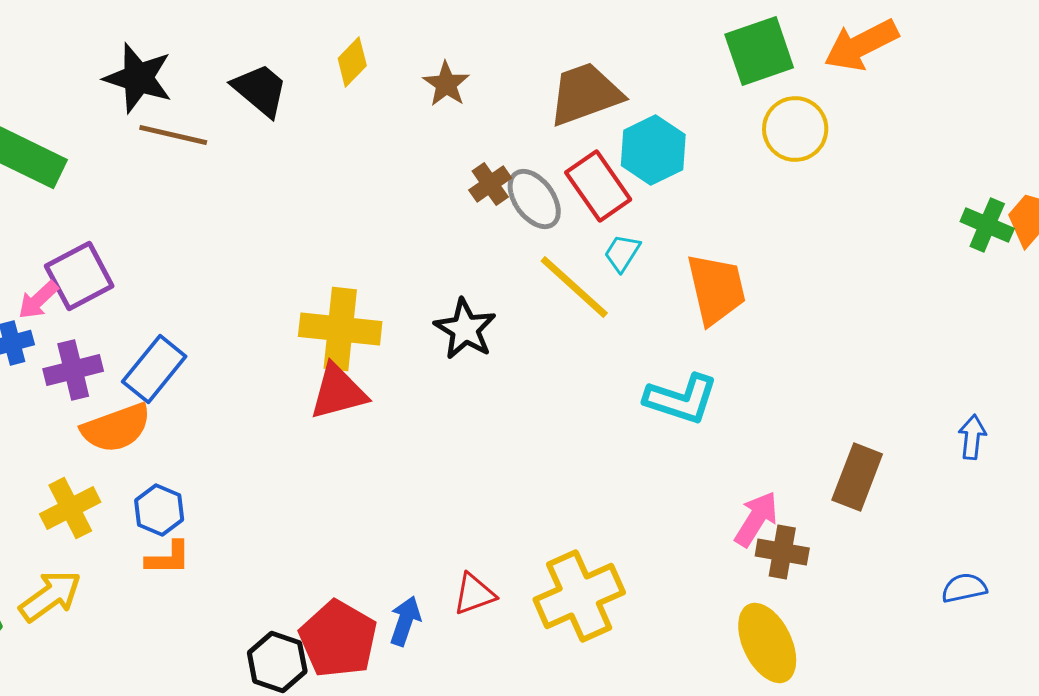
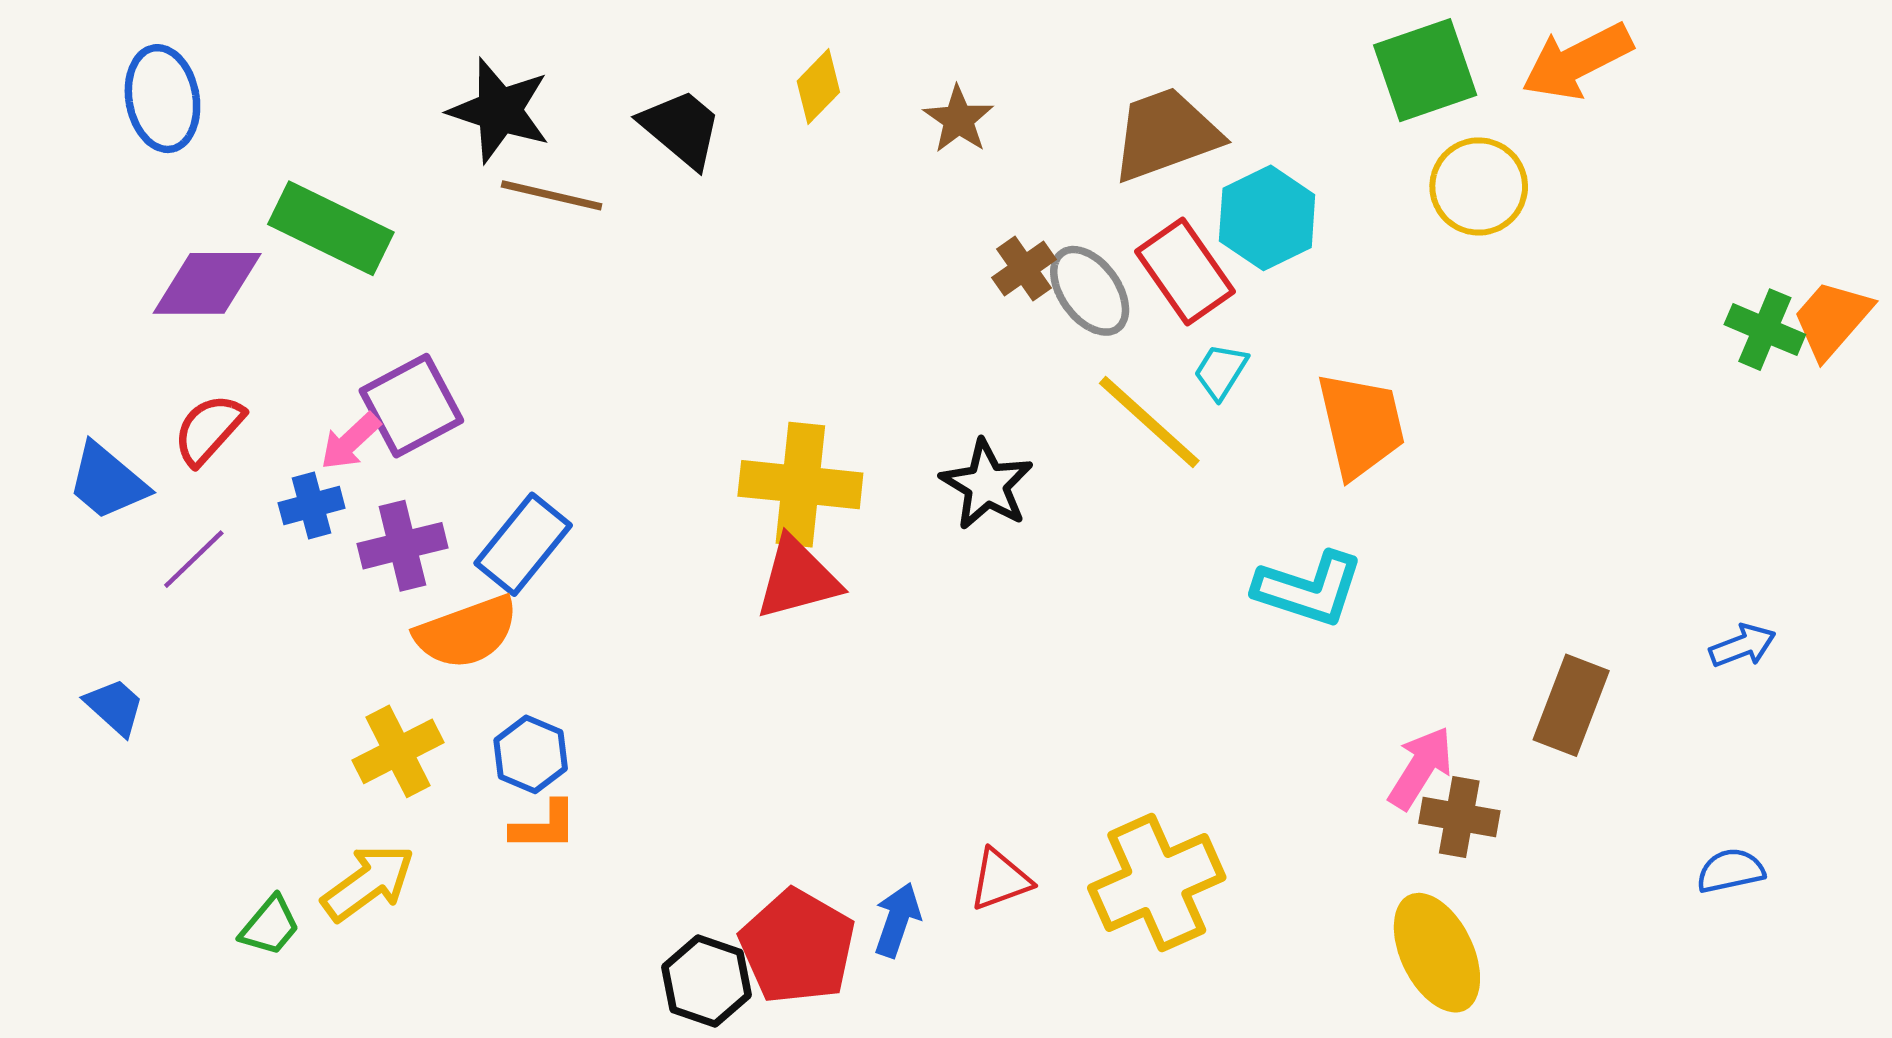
blue arrow: (972, 437) -> (1743, 646), turned 63

